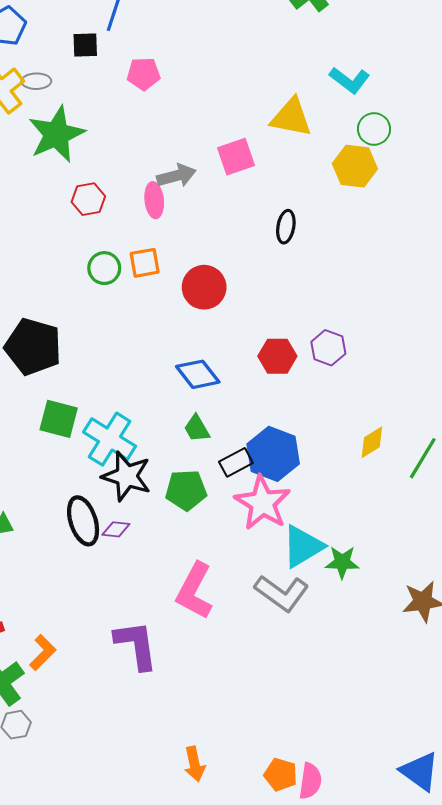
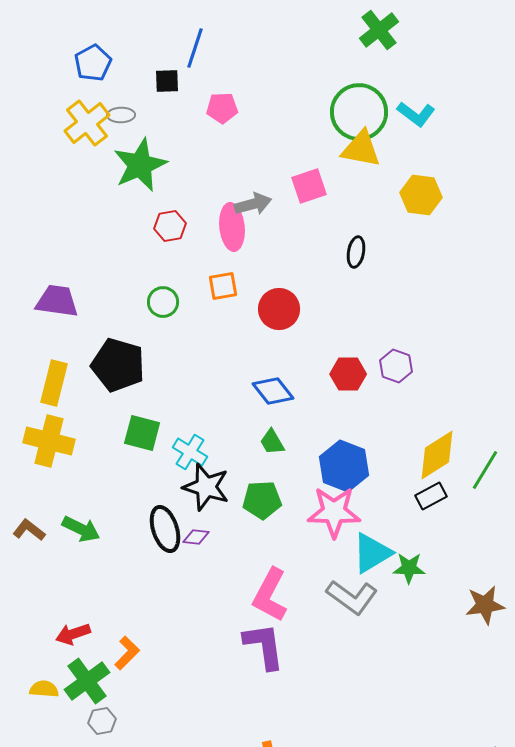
green circle: (374, 129) -> (359, 112), moved, size x1.8
pink ellipse: (154, 200) -> (232, 227), size x1.4
green circle: (104, 268) -> (163, 302), moved
cyan cross: (110, 439) -> (190, 452), size x0.7
yellow diamond: (372, 442) -> (437, 455), size x1.6
black rectangle: (236, 462) -> (431, 496), moved
pink star: (262, 503) -> (334, 512), turned -30
purple L-shape: (136, 645) -> (264, 646), moved

